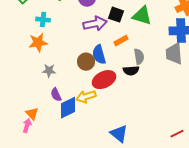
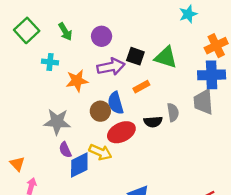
orange star: (38, 43) -> (77, 81), moved
gray semicircle: (139, 57) -> (173, 112), moved
gray star: (49, 71) -> (57, 122), size x1.6
yellow arrow: (86, 97) -> (100, 152), turned -138
orange triangle: (32, 114) -> (17, 164), moved

